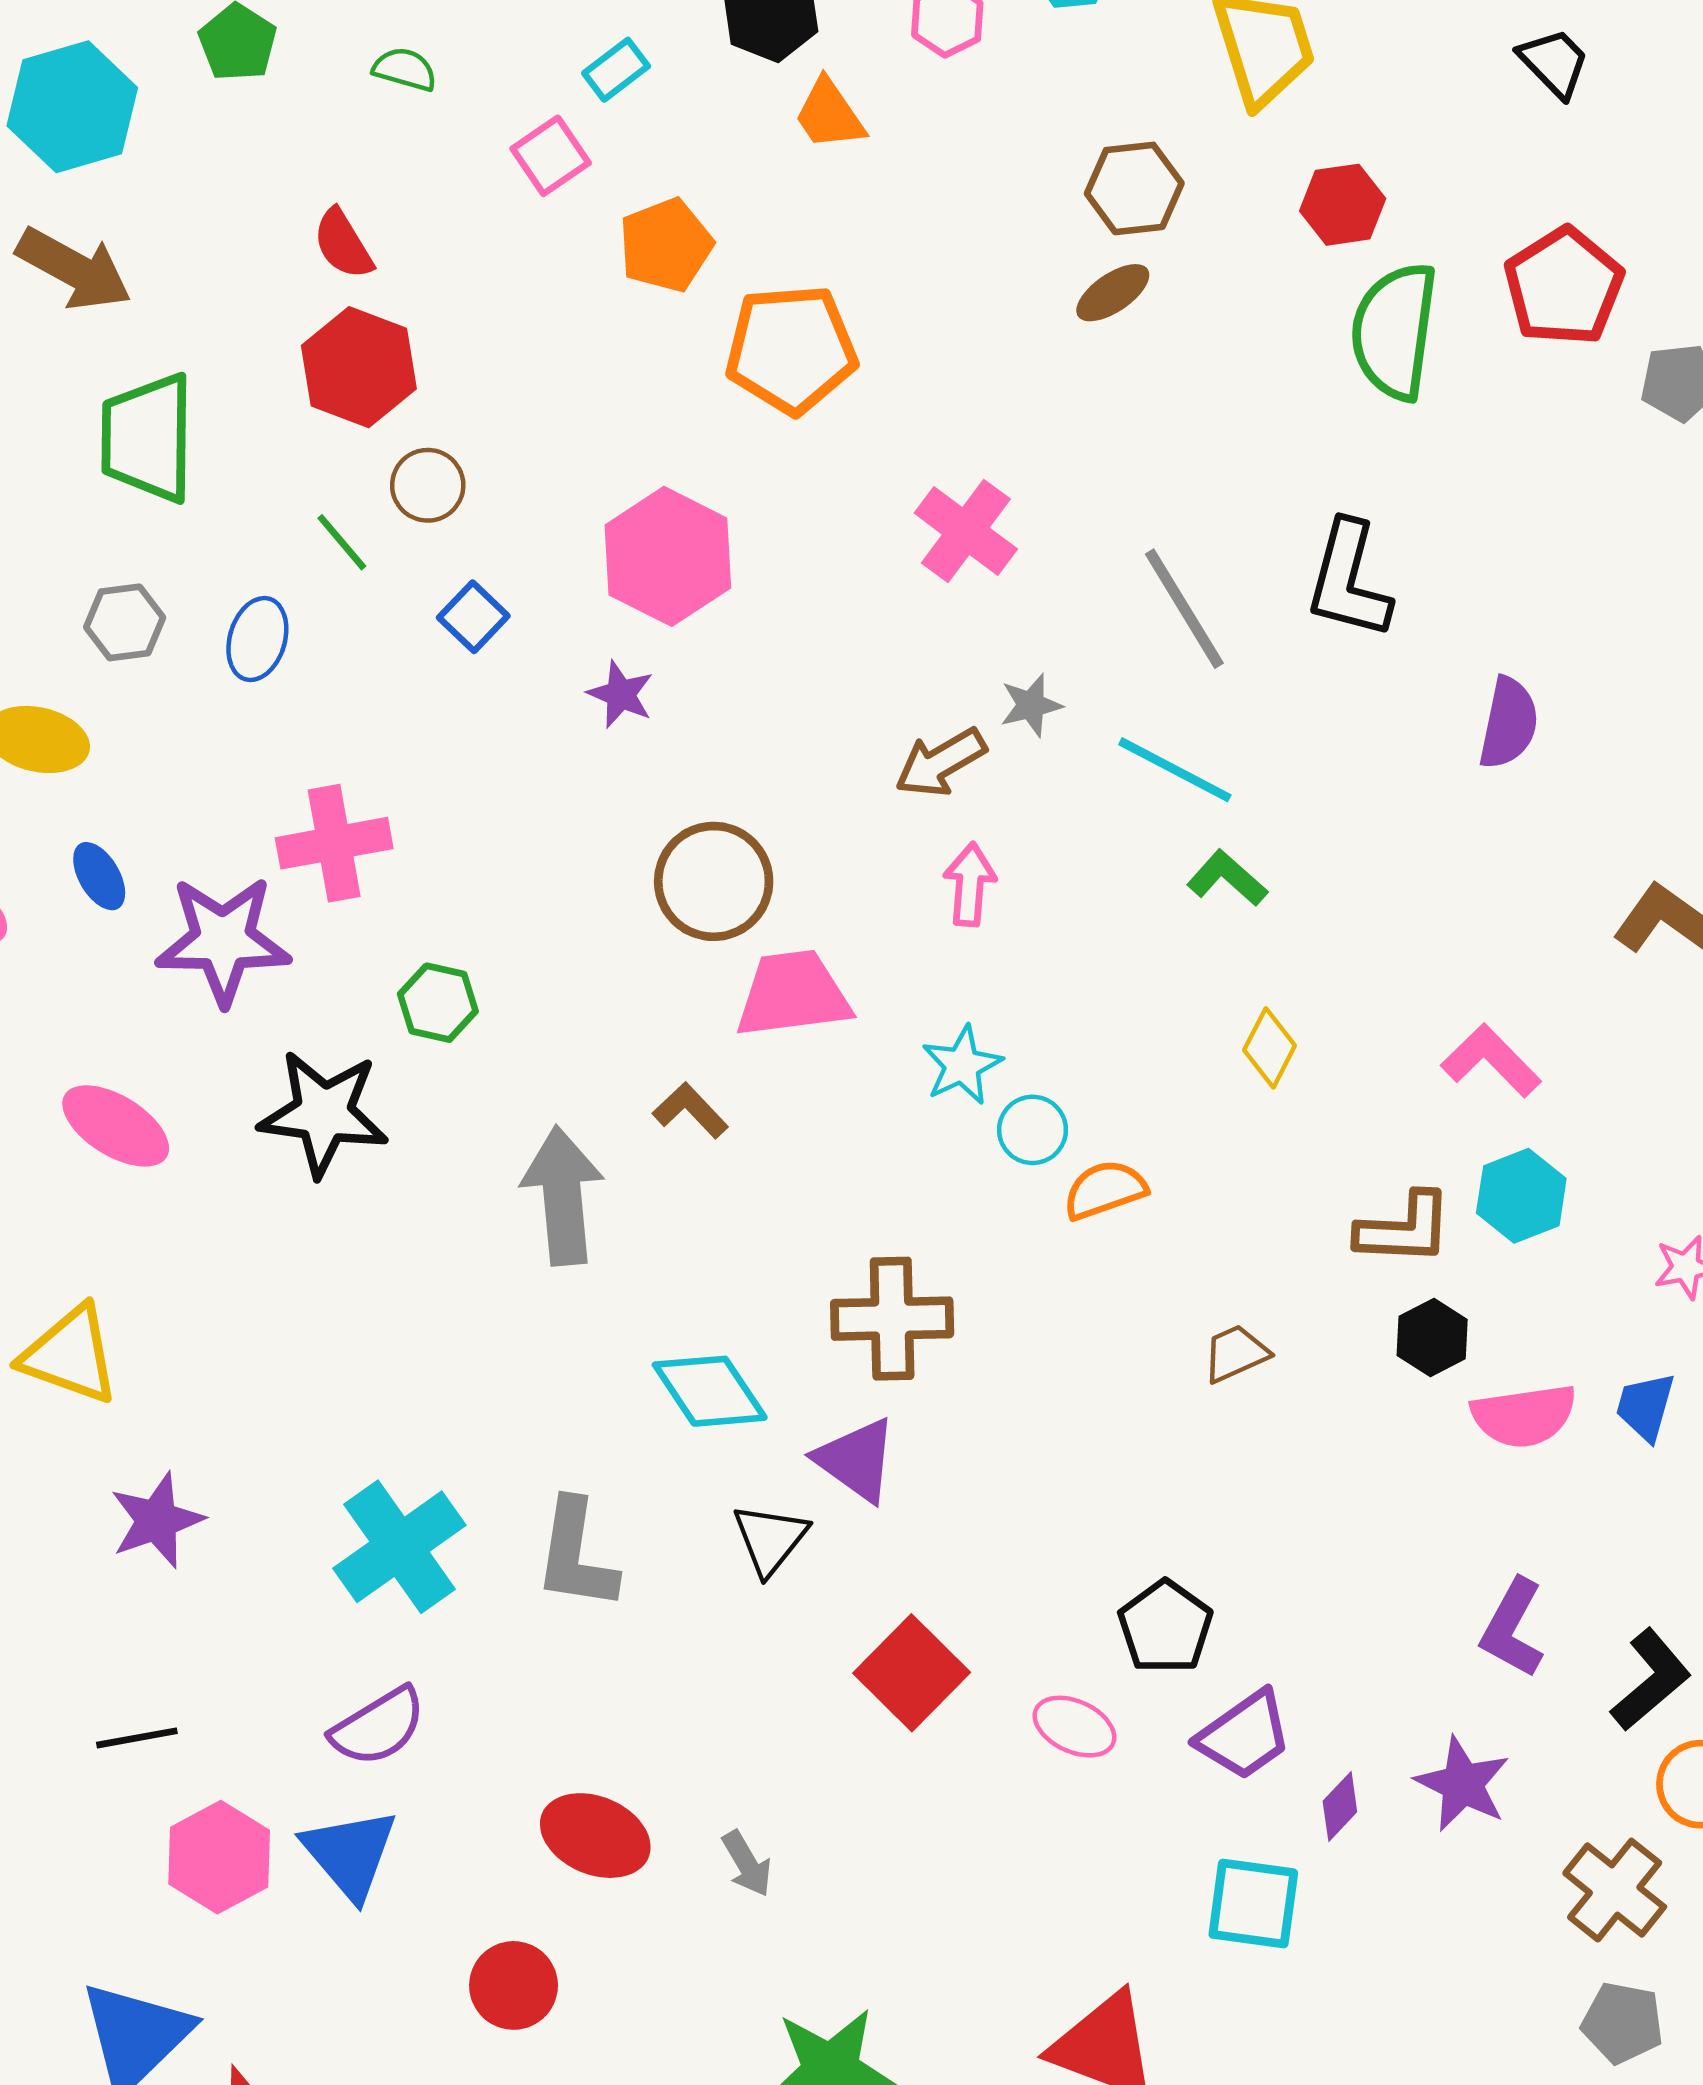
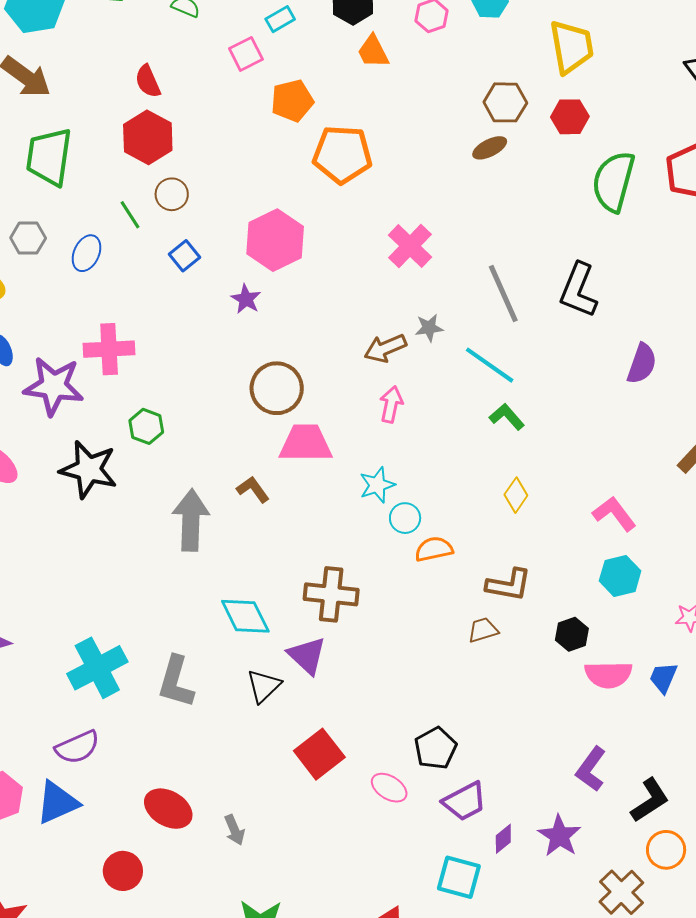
red hexagon: (1343, 205) -> (570, 117), moved
brown L-shape: (1404, 1229) -> (509, 585), moved
blue triangle: (350, 1854) -> (57, 802), turned 39

